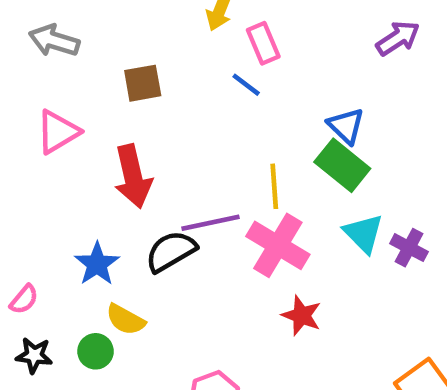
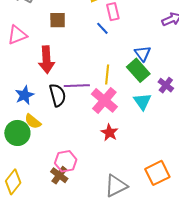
purple cross: (409, 248) -> (166, 85), moved
black semicircle: (171, 251) -> (58, 95), turned 95
green circle: (96, 351) -> (17, 133), size x1.6

